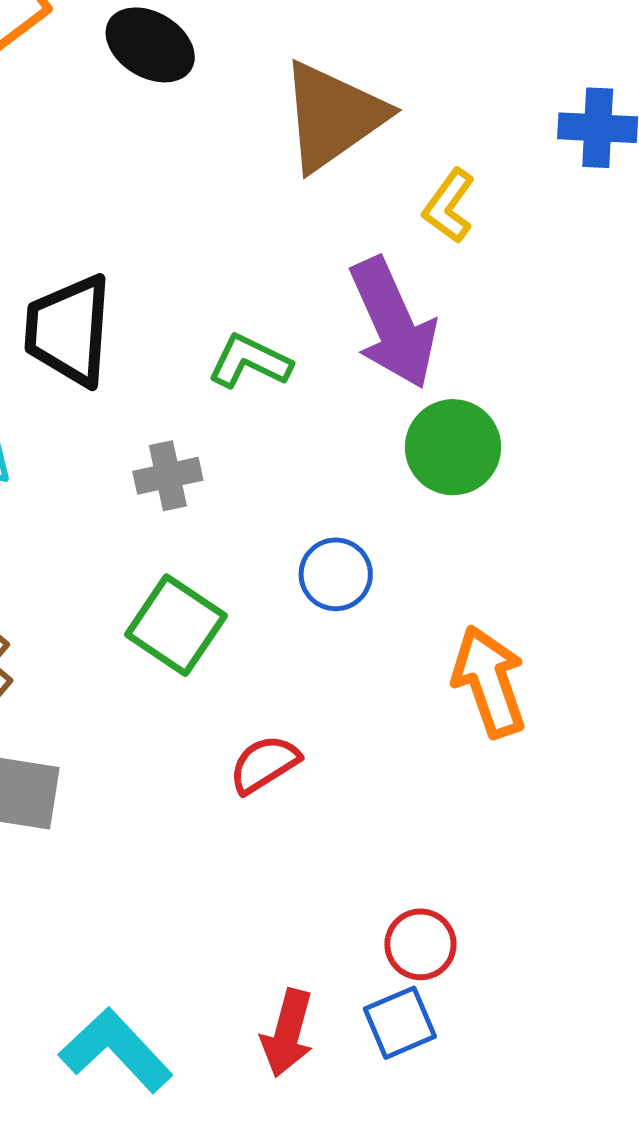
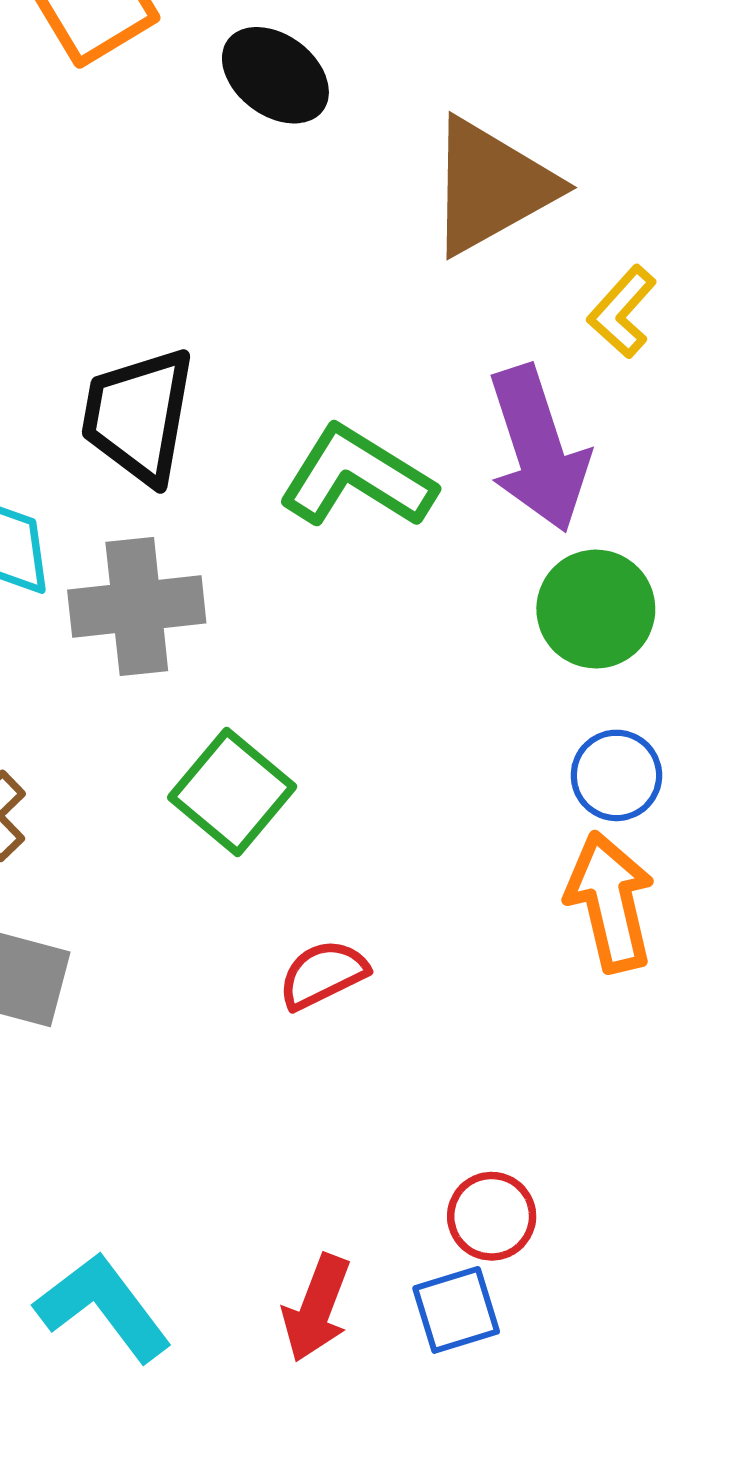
green L-shape: (250, 361) -> (357, 477), size x1.5
gray cross: (168, 476) -> (137, 606), moved, size x1.6
blue circle: (336, 574) -> (616, 775), moved

